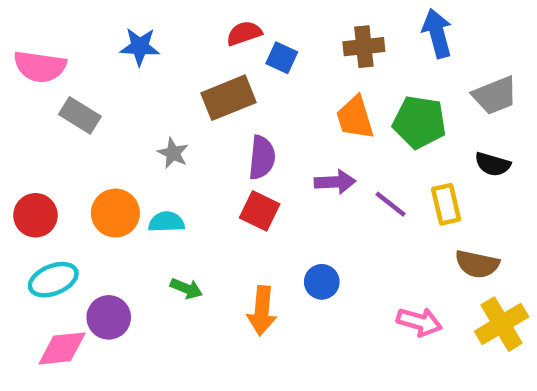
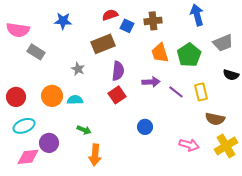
brown cross: (364, 47) -> (153, 21), moved
green pentagon: (419, 122) -> (189, 55), turned 30
black semicircle: (493, 164) -> (231, 75), moved
red square: (260, 211) -> (117, 95), turned 30
orange arrow: (262, 311) -> (95, 155), moved

